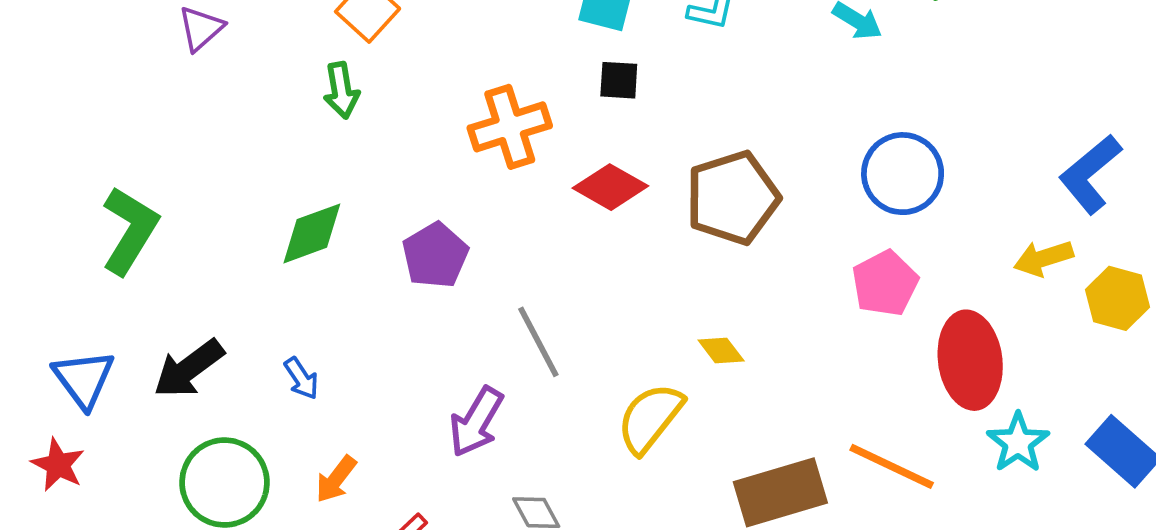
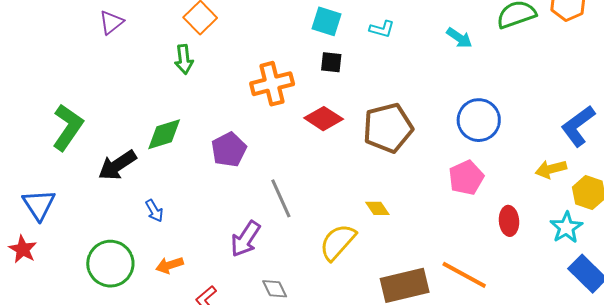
red ellipse: (970, 360) -> (509, 221), size x0.6
black arrow: (189, 369) -> (117, 165), moved
cyan star: (1018, 443) -> (566, 227), moved
orange arrow: (336, 479) -> (170, 265), turned 32

